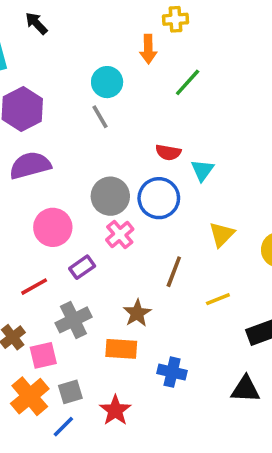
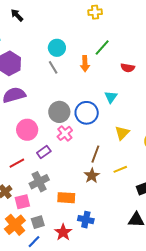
orange arrow: (148, 49) -> (85, 64), moved
red semicircle: (168, 152) -> (128, 68), moved
brown star: (137, 313) -> (92, 176), moved
blue cross: (172, 372) -> (86, 220), moved

